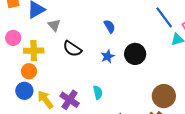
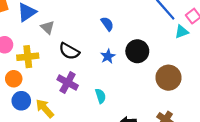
orange circle: (29, 71) -> (14, 79), moved
brown circle: (164, 96) -> (168, 78), moved
purple cross: (70, 100) -> (68, 82), moved

